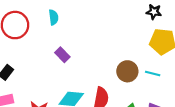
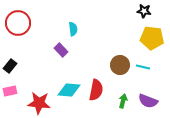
cyan semicircle: (54, 17) -> (73, 29), moved

